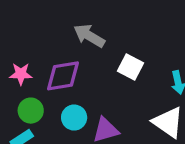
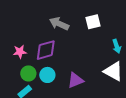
white square: (131, 67) -> (93, 22), moved, turned -35
cyan circle: (74, 118) -> (47, 75), moved

